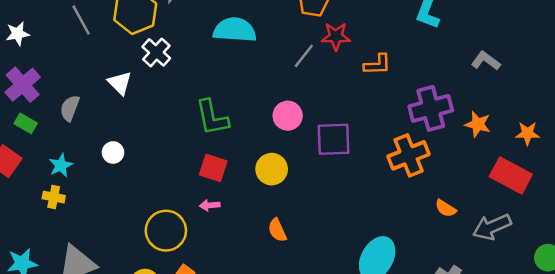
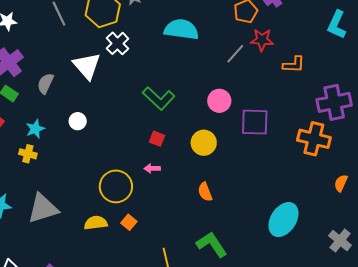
white triangle: (120, 83) -> (87, 66), size x1.4
green L-shape: (212, 117) -> (159, 98), turned -40
orange cross: (409, 155) -> (314, 139), turned 32
red square: (213, 168) -> (157, 139), size x0.7
orange semicircle: (446, 208) -> (341, 183), turned 78

